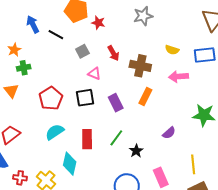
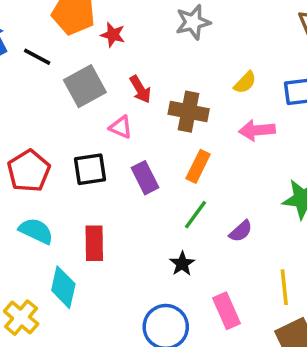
yellow semicircle: (172, 50) -> (245, 82), turned -64
gray square: (82, 51) -> (85, 86), size x1.6
pink triangle: (94, 73) -> (121, 127), moved
cyan semicircle: (55, 132) -> (36, 231), turned 60
green line: (116, 138) -> (196, 215), moved

